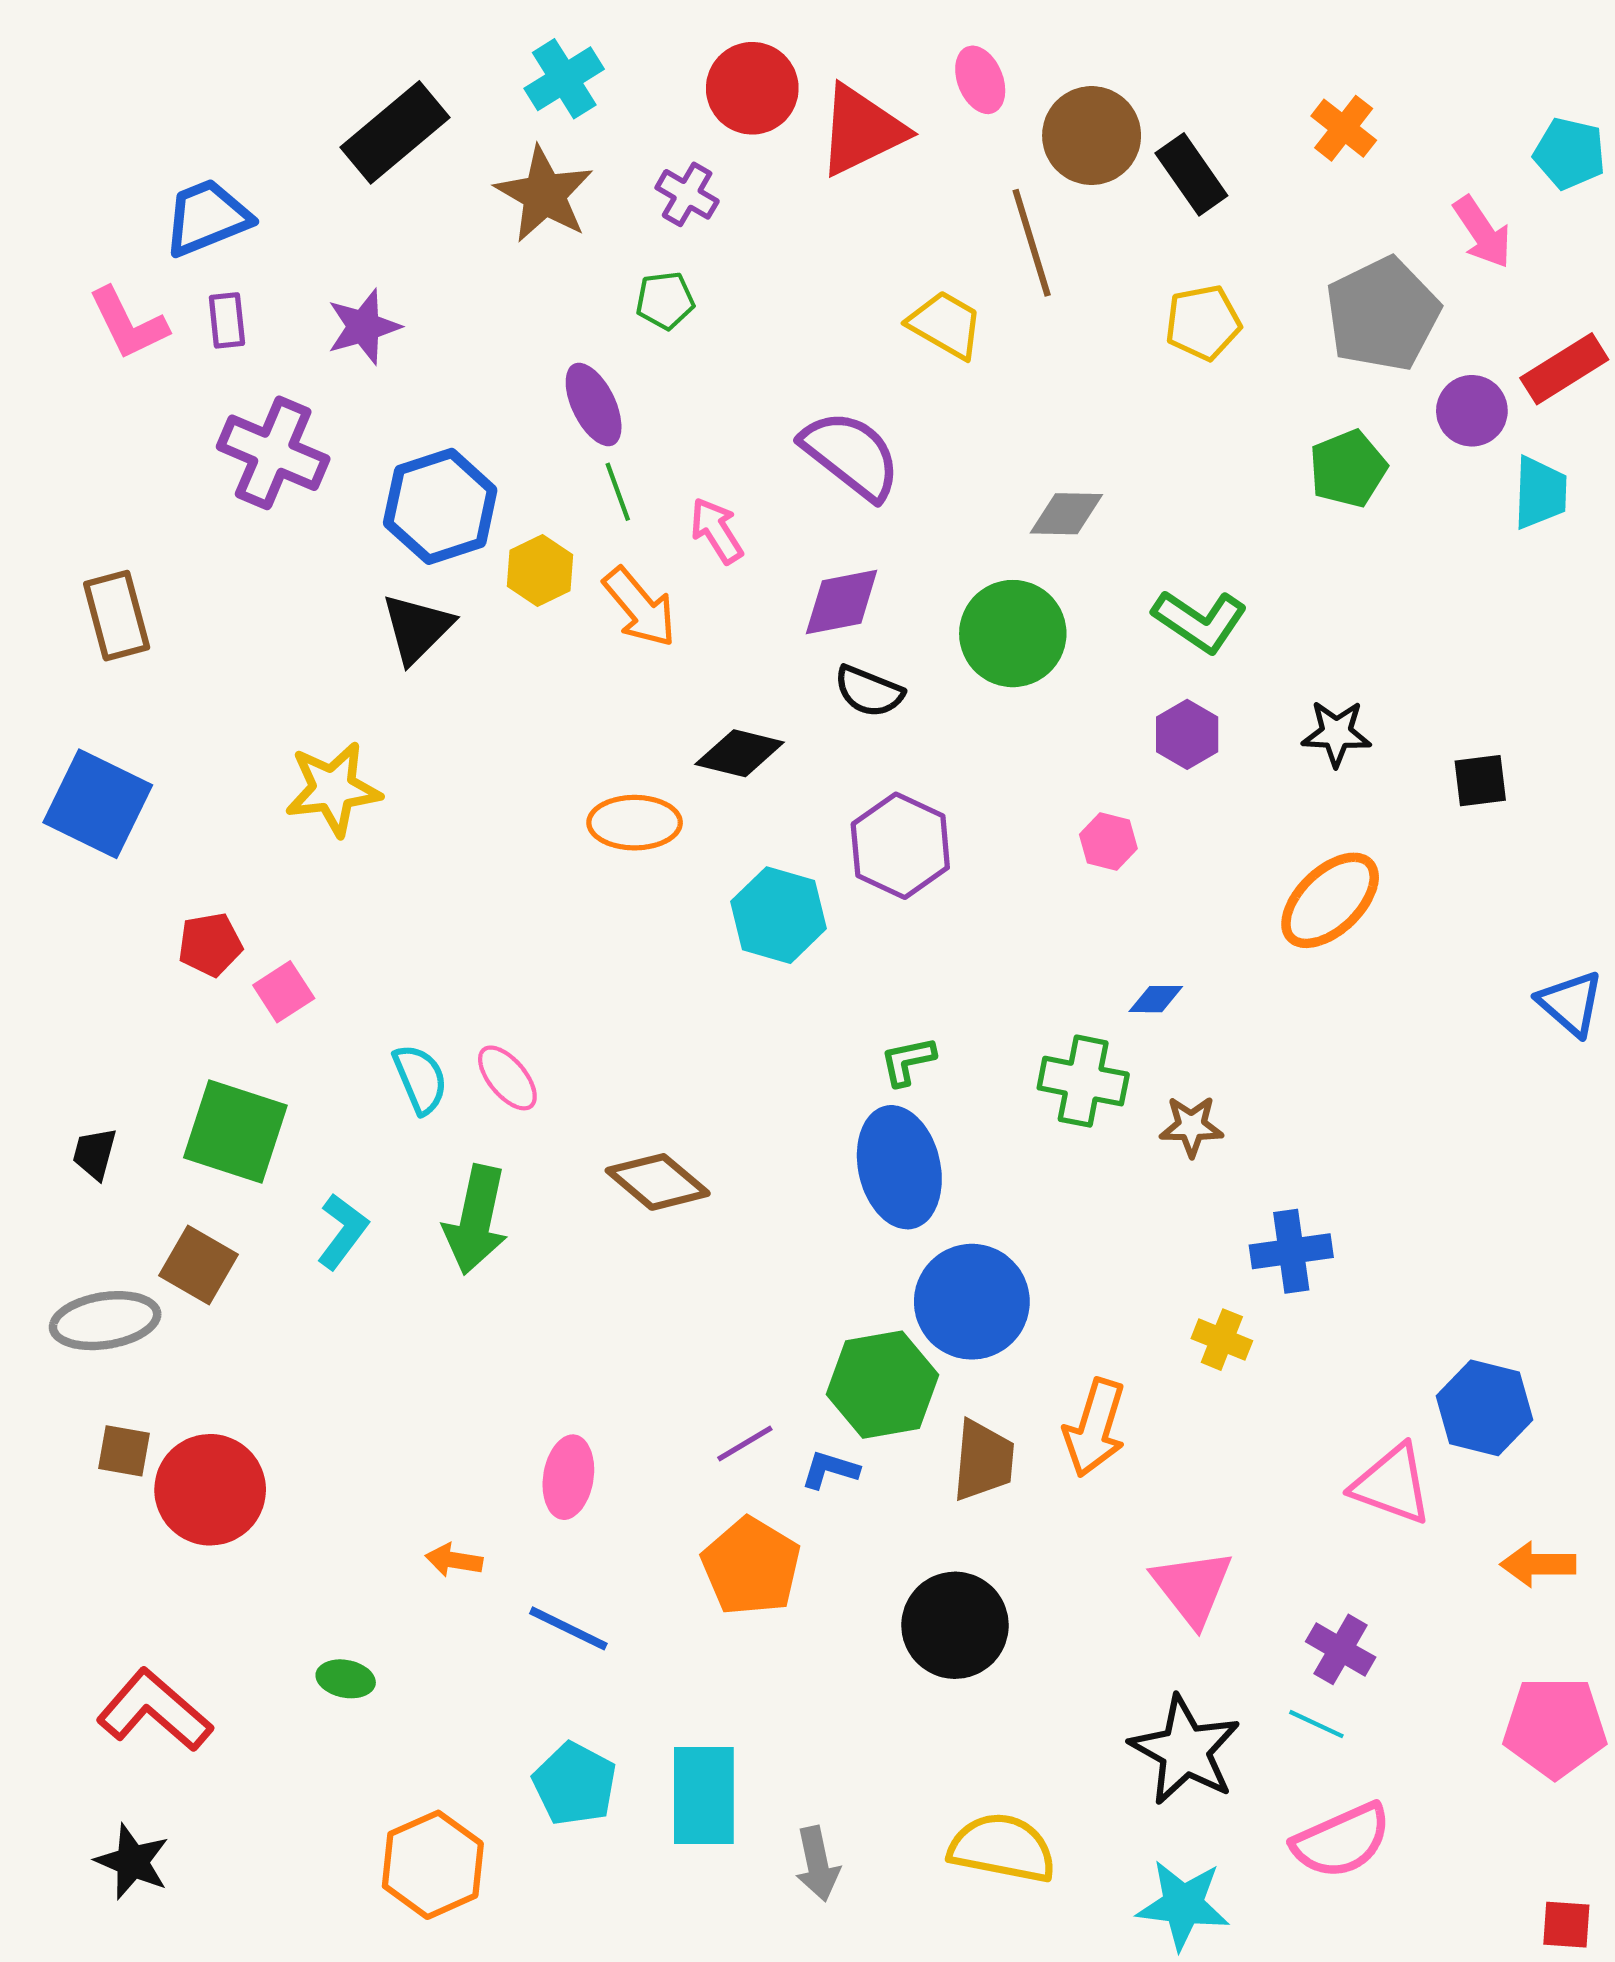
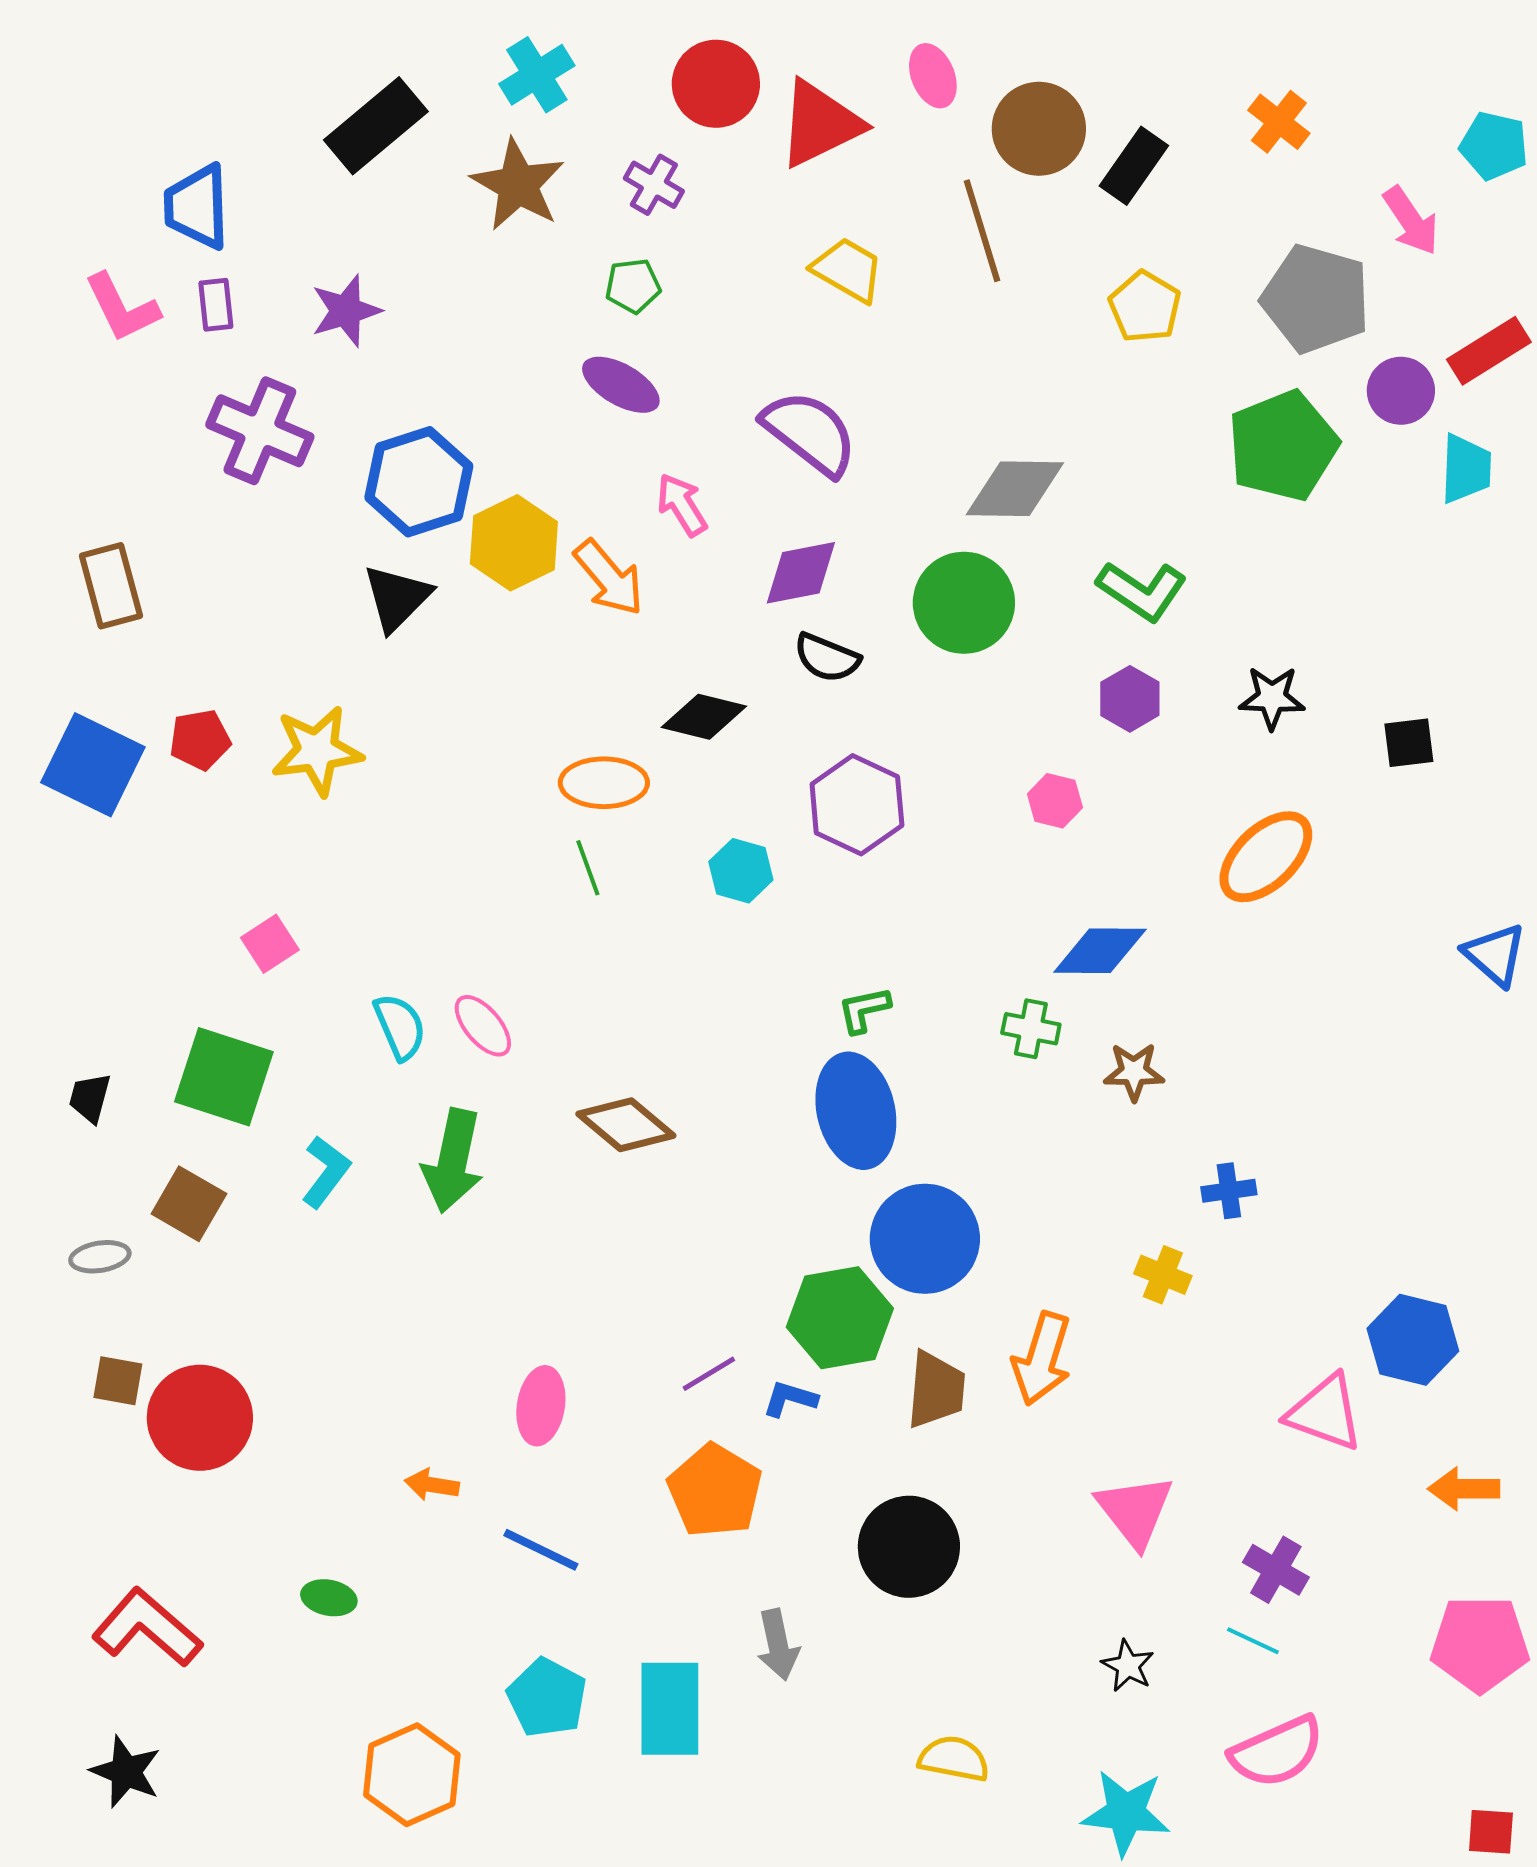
black rectangle: (1191, 174) -> (1134, 166), turned 70
blue trapezoid: (207, 217) -> (197, 207), turned -70
gray pentagon: (1383, 314) -> (1316, 299), turned -30
yellow pentagon: (1203, 323) -> (1145, 307), turned -30
yellow trapezoid: (946, 325) -> (848, 270), moved
purple ellipse: (594, 404) -> (621, 385), moved, turned -34
green pentagon: (1348, 469) -> (1283, 446), size x1.5
green line: (618, 492) -> (588, 868), moved
gray diamond: (1066, 514) -> (1015, 489), size x1.4
yellow hexagon: (540, 570) -> (514, 543), size x1.4
cyan hexagon: (778, 915) -> (741, 871), size x0.7
red pentagon: (210, 944) -> (200, 740), moved
blue diamond: (1156, 999) -> (1100, 951), size x1.8
green cross: (1083, 1081) -> (1031, 1029), size x0.7
blue cross: (1291, 1251) -> (1229, 1191), size x0.7
gray ellipse: (105, 1321) -> (100, 1257), size x0.6
black star: (1185, 1750) -> (1128, 1666), size x0.5
yellow semicircle: (1002, 1848) -> (954, 1759), size x0.7
gray arrow: (817, 1864) -> (778, 1645), moved

